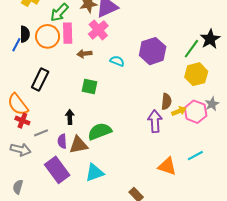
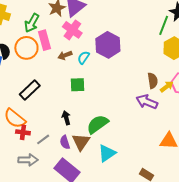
purple hexagon: (153, 51) -> (108, 45), moved
cyan semicircle: (117, 61) -> (84, 58), moved, turned -64
black rectangle: (40, 79) -> (30, 90), turned 35
purple arrow: (155, 121) -> (147, 102), turned -50
brown triangle: (78, 145) -> (81, 142), turned -30
cyan triangle: (94, 173) -> (107, 153), moved

